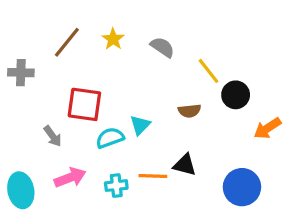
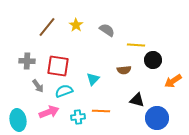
yellow line: (209, 71) -> (136, 45), turned -48
gray cross: (21, 73) -> (27, 61), moved
cyan semicircle: (110, 138) -> (64, 91), moved
black triangle: (185, 165) -> (137, 100), moved

